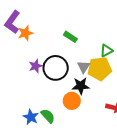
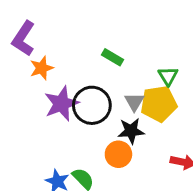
orange star: (25, 33) -> (42, 68), moved
green triangle: (106, 51) -> (168, 76), turned -32
purple star: (36, 66) -> (61, 104), size x1.6

